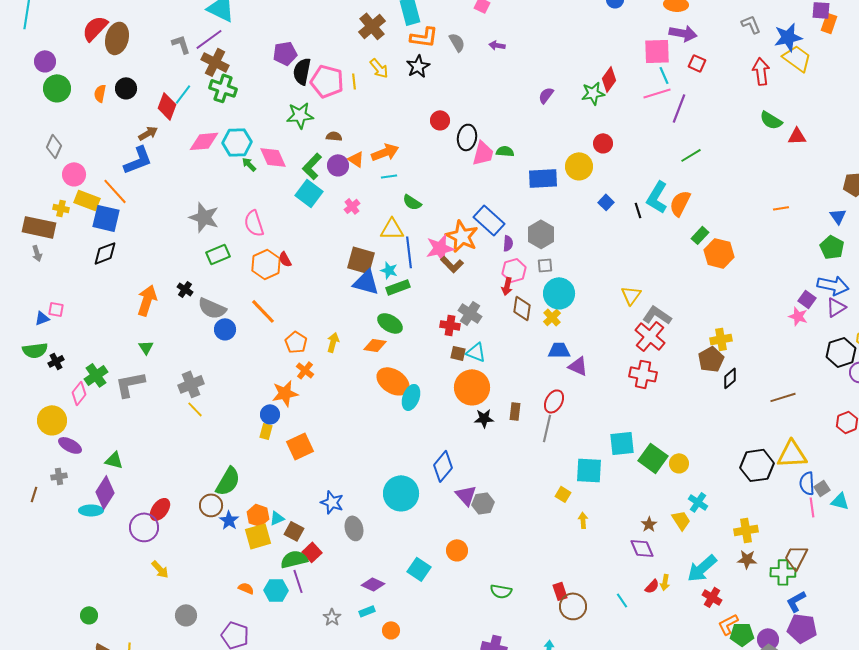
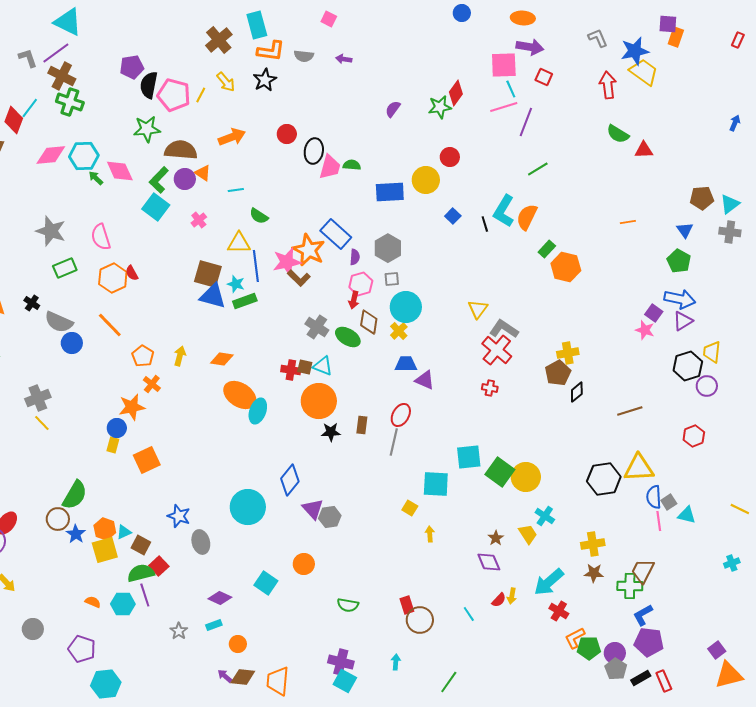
gray semicircle: (457, 42) -> (304, 56), turned 126
yellow line: (354, 81) -> (201, 95), turned 35
brown semicircle: (334, 136) -> (181, 150), size x2.0
orange arrow: (385, 152) -> (232, 137), moved
green ellipse: (390, 323) -> (348, 337), moved
red cross: (450, 325) -> (291, 370), moved
red cross: (643, 374) -> (490, 388), size x0.6
yellow circle: (679, 463) -> (526, 477), size x1.5

